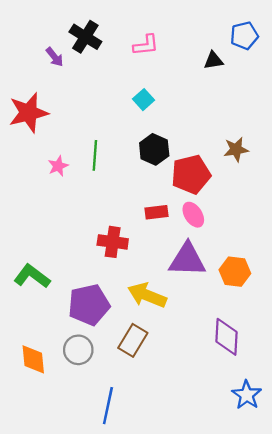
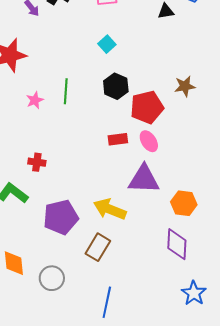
red cross: (113, 242) -> (37, 162), moved, size x0.7
orange hexagon: (235, 272) -> (184, 203), moved
gray circle: (78, 350) -> (52, 278), moved
blue line: (108, 406) -> (107, 302), moved

